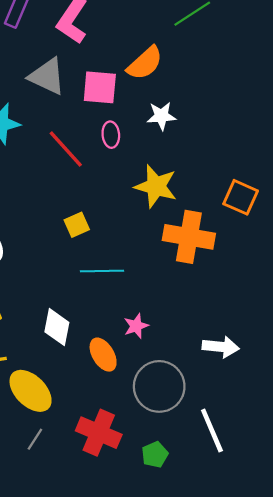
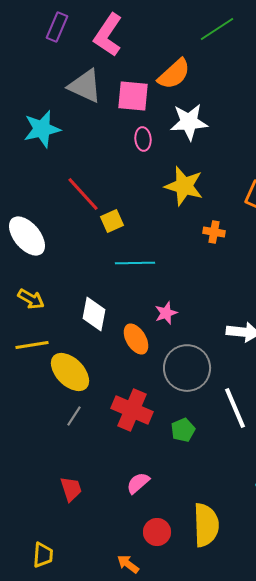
white star: (161, 116) -> (189, 122), size x1.4
red line: (66, 149) -> (83, 194), moved
orange cross: (189, 237) -> (214, 232), size x0.5

